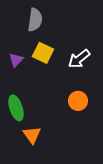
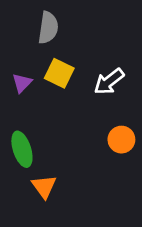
orange circle: (78, 101) -> (121, 140), moved

